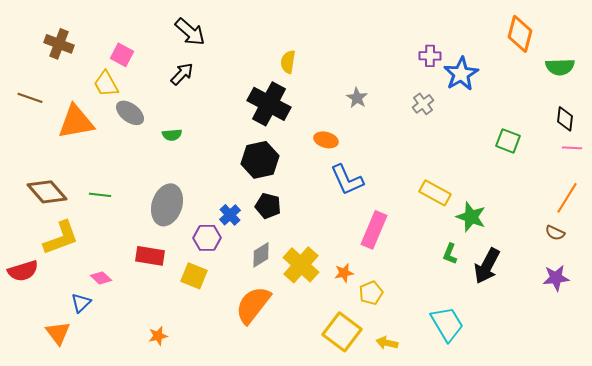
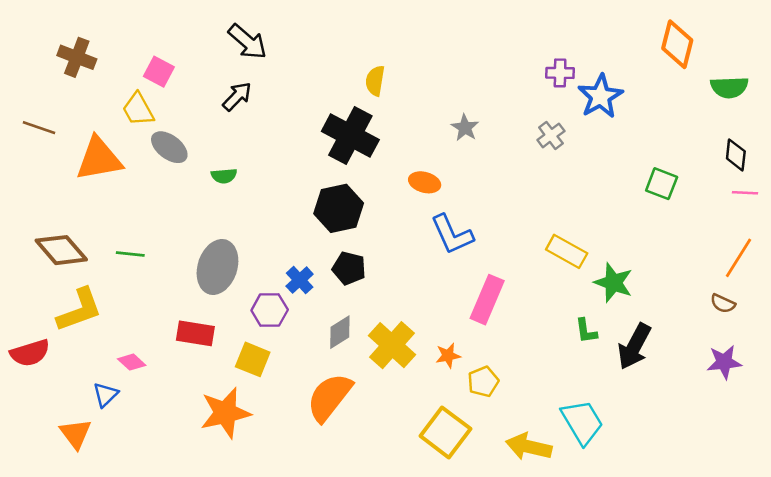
green L-shape: (450, 254) -> (586, 331), turned -30
orange star: (158, 336) -> (225, 413), moved, size x2.0
yellow arrow: (387, 343) -> (529, 447), moved, size x1.6

